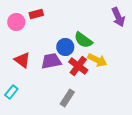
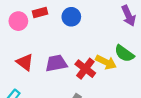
green semicircle: (83, 40) -> (124, 54), moved
blue circle: (65, 47) -> (71, 17), moved

